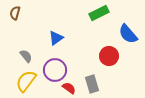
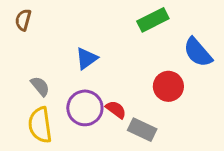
yellow semicircle: (26, 81) -> (40, 125), turned -45
gray rectangle: (92, 84) -> (142, 130), turned -48
red semicircle: (69, 88) -> (116, 109), moved

